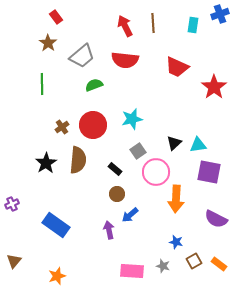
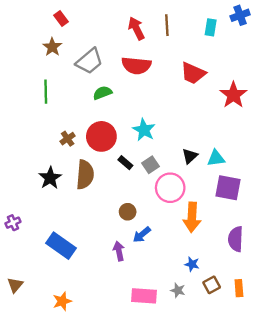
cyan star: (132, 119) -> (144, 130), turned -30
black rectangle: (115, 169) -> (125, 163), moved
purple semicircle: (216, 219) -> (236, 239), turned 65
orange rectangle: (219, 264) -> (239, 288), turned 49

